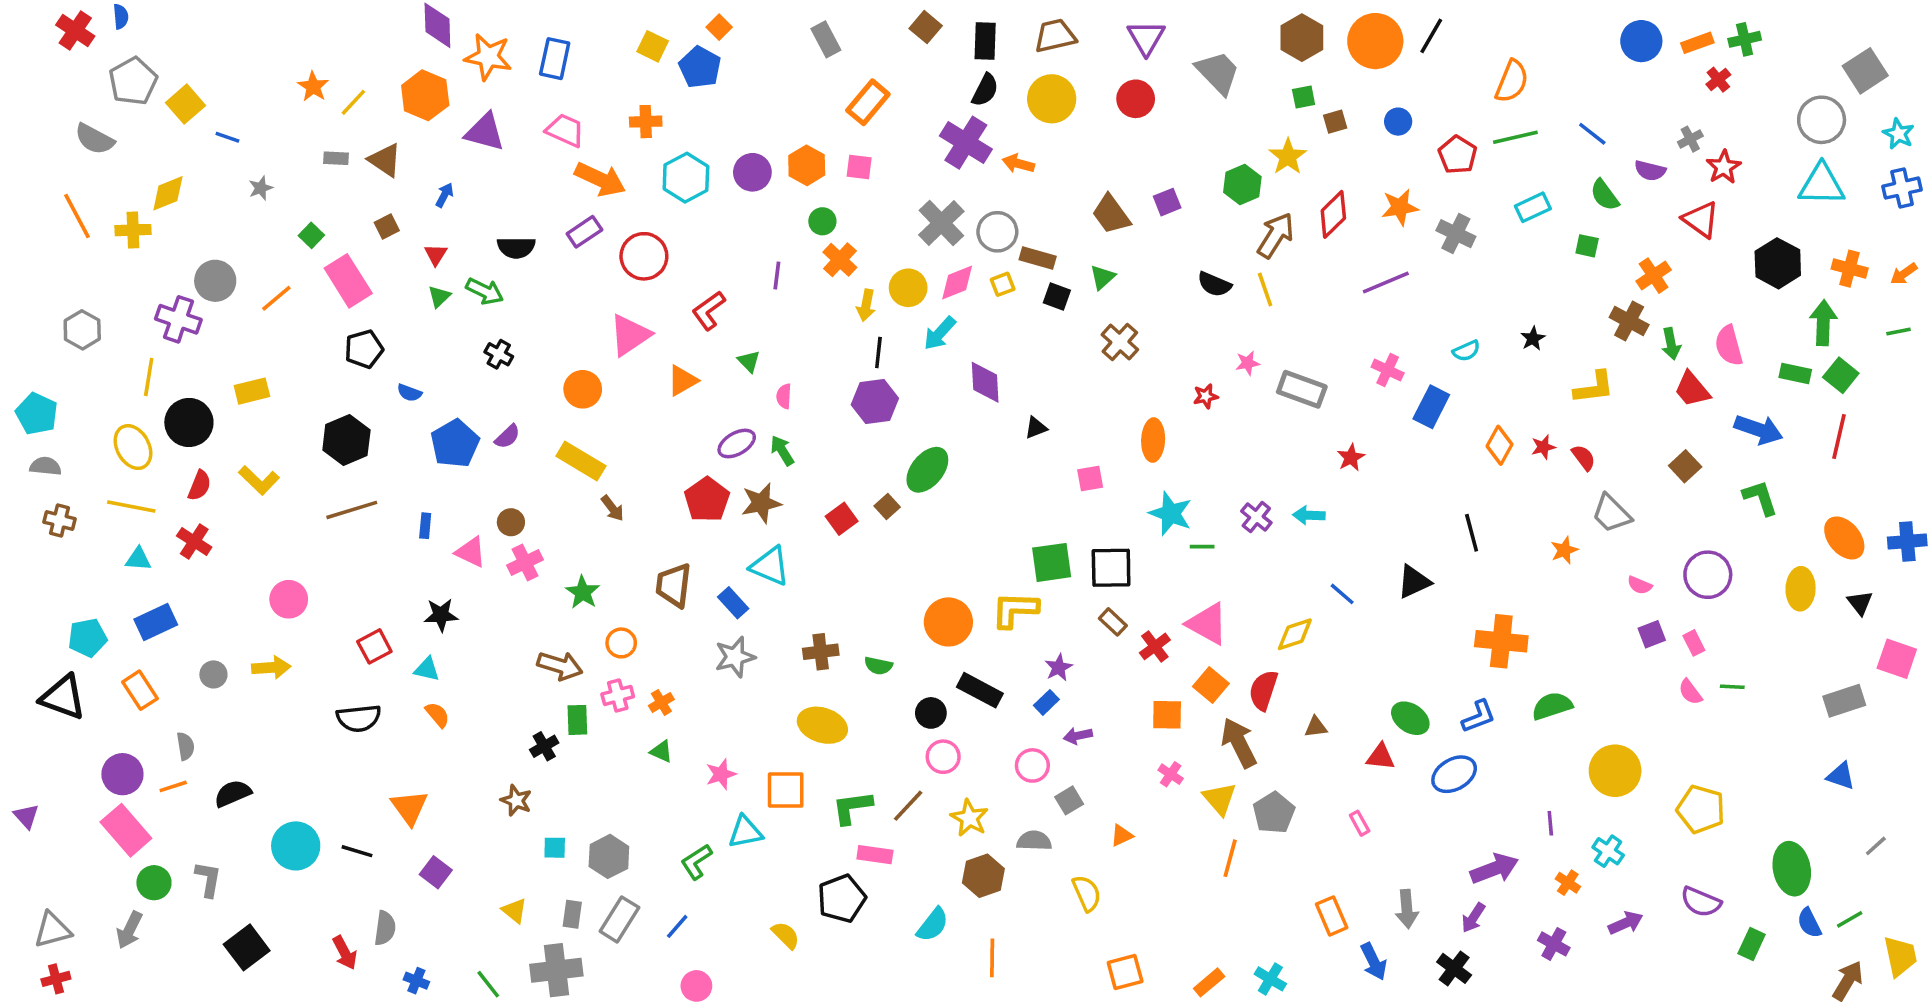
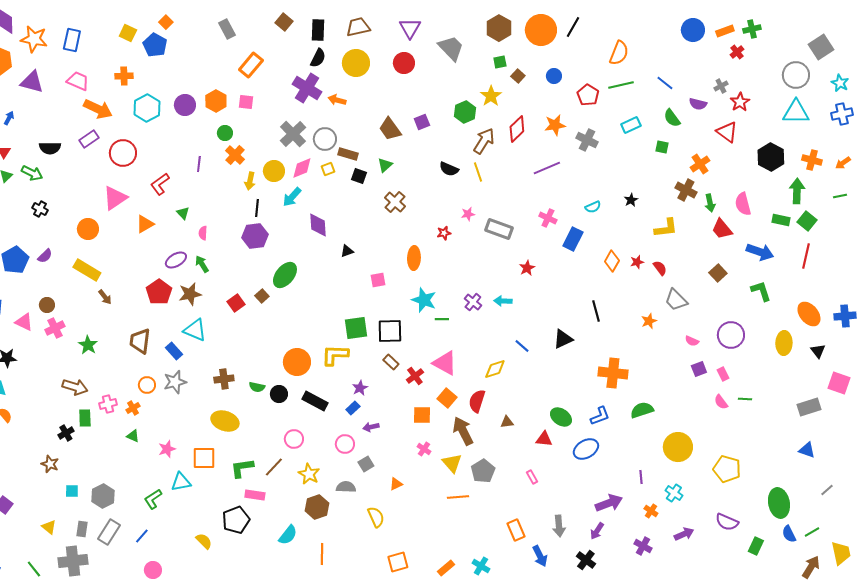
brown square: (1335, 122) -> (518, 76), turned -32
orange circle: (621, 643) -> (147, 385), moved
black circle: (931, 713) -> (279, 394), moved
orange line: (1230, 858) -> (458, 497), turned 70

